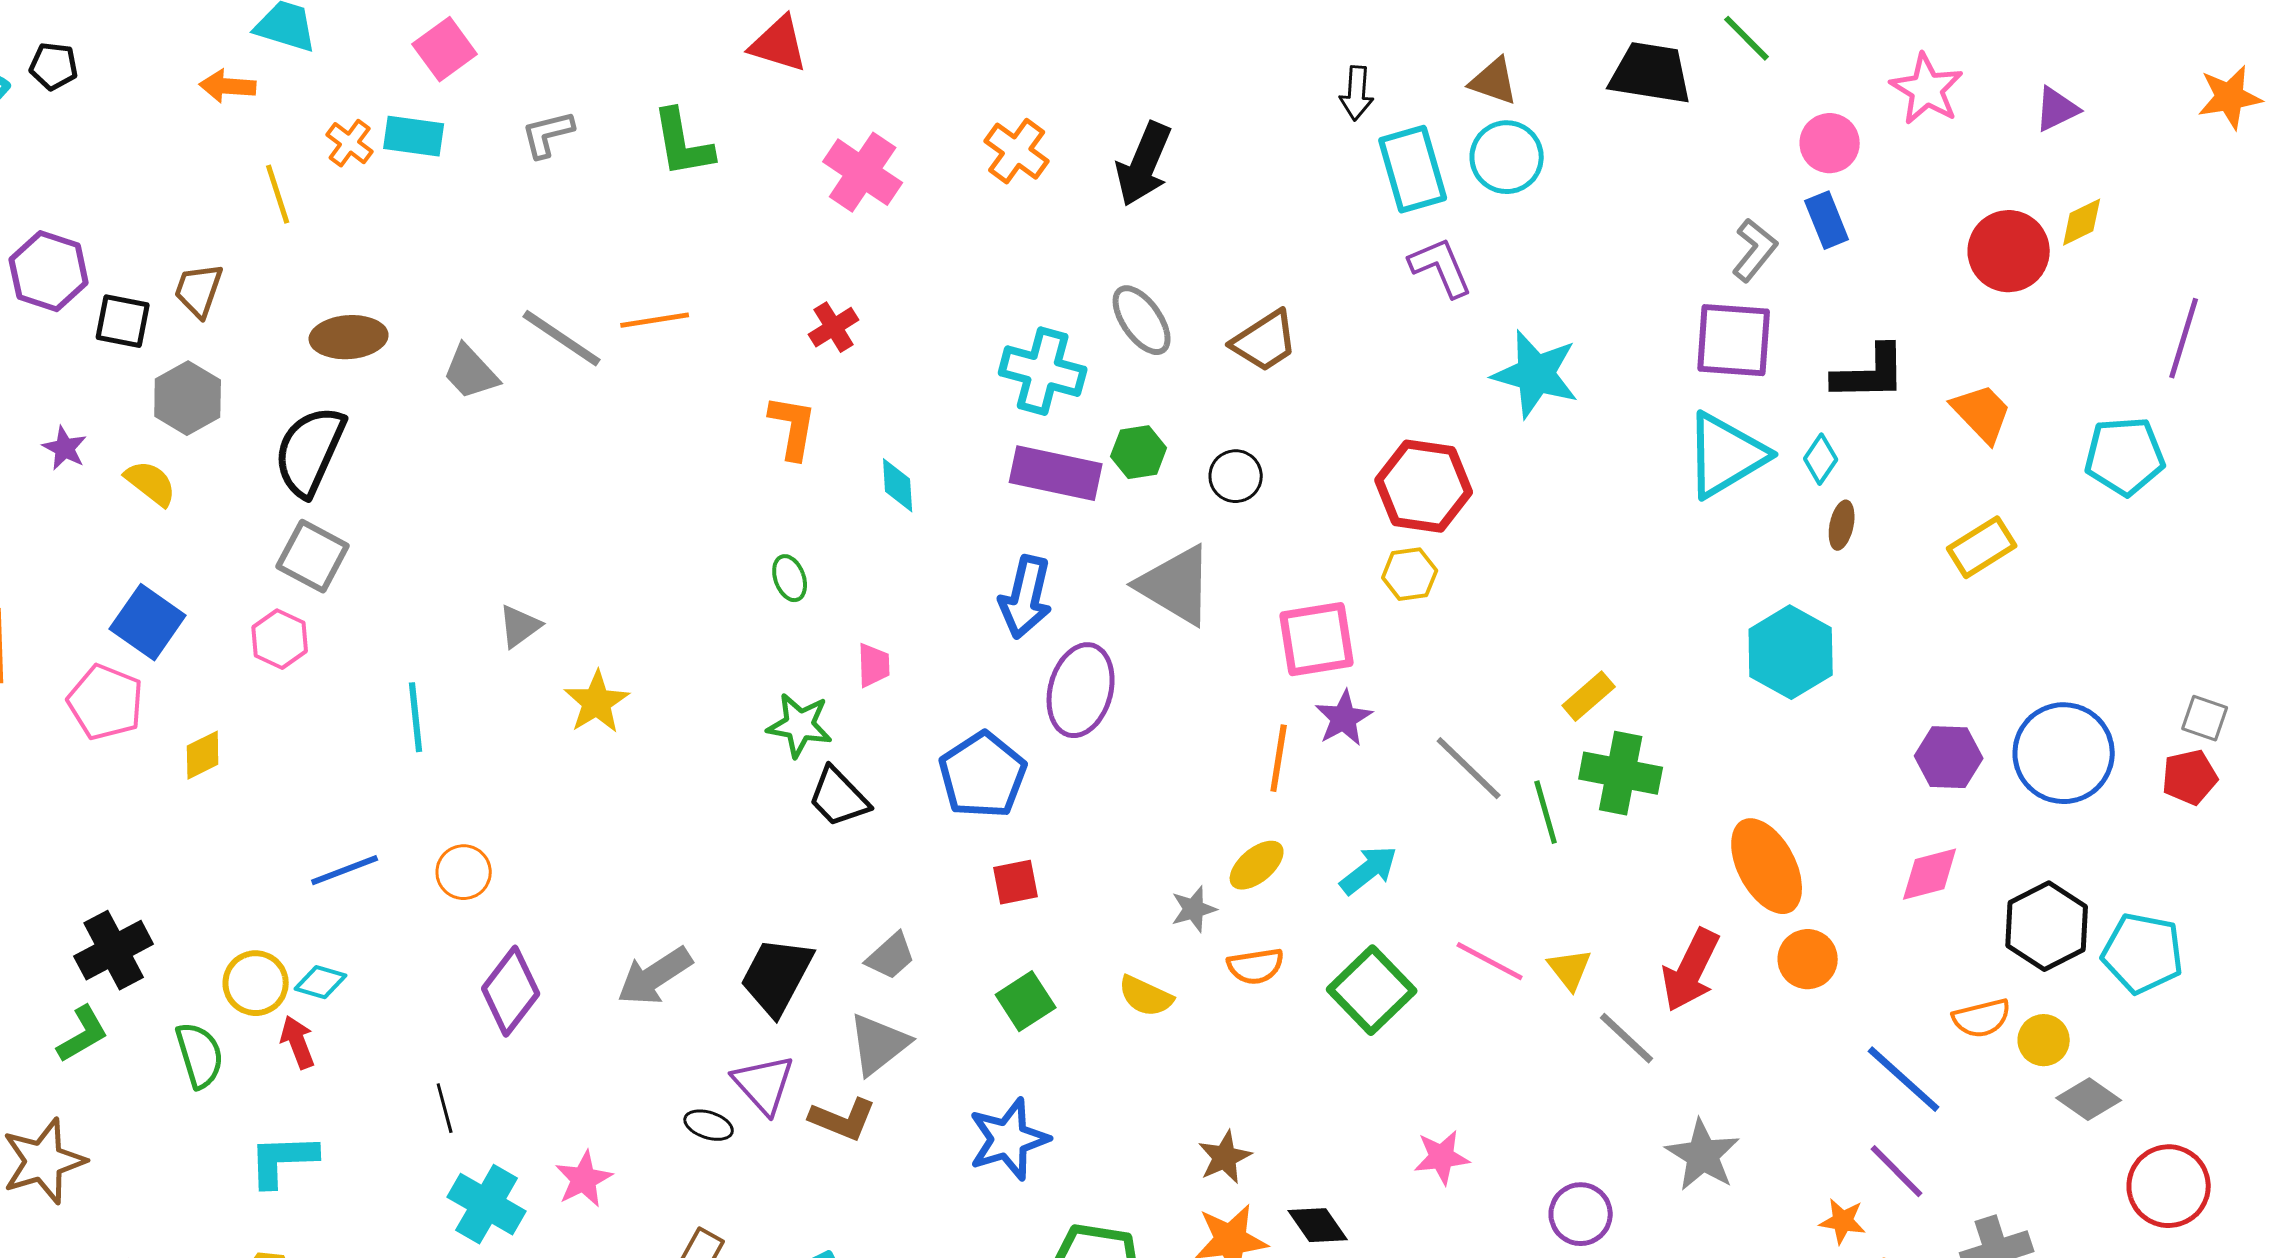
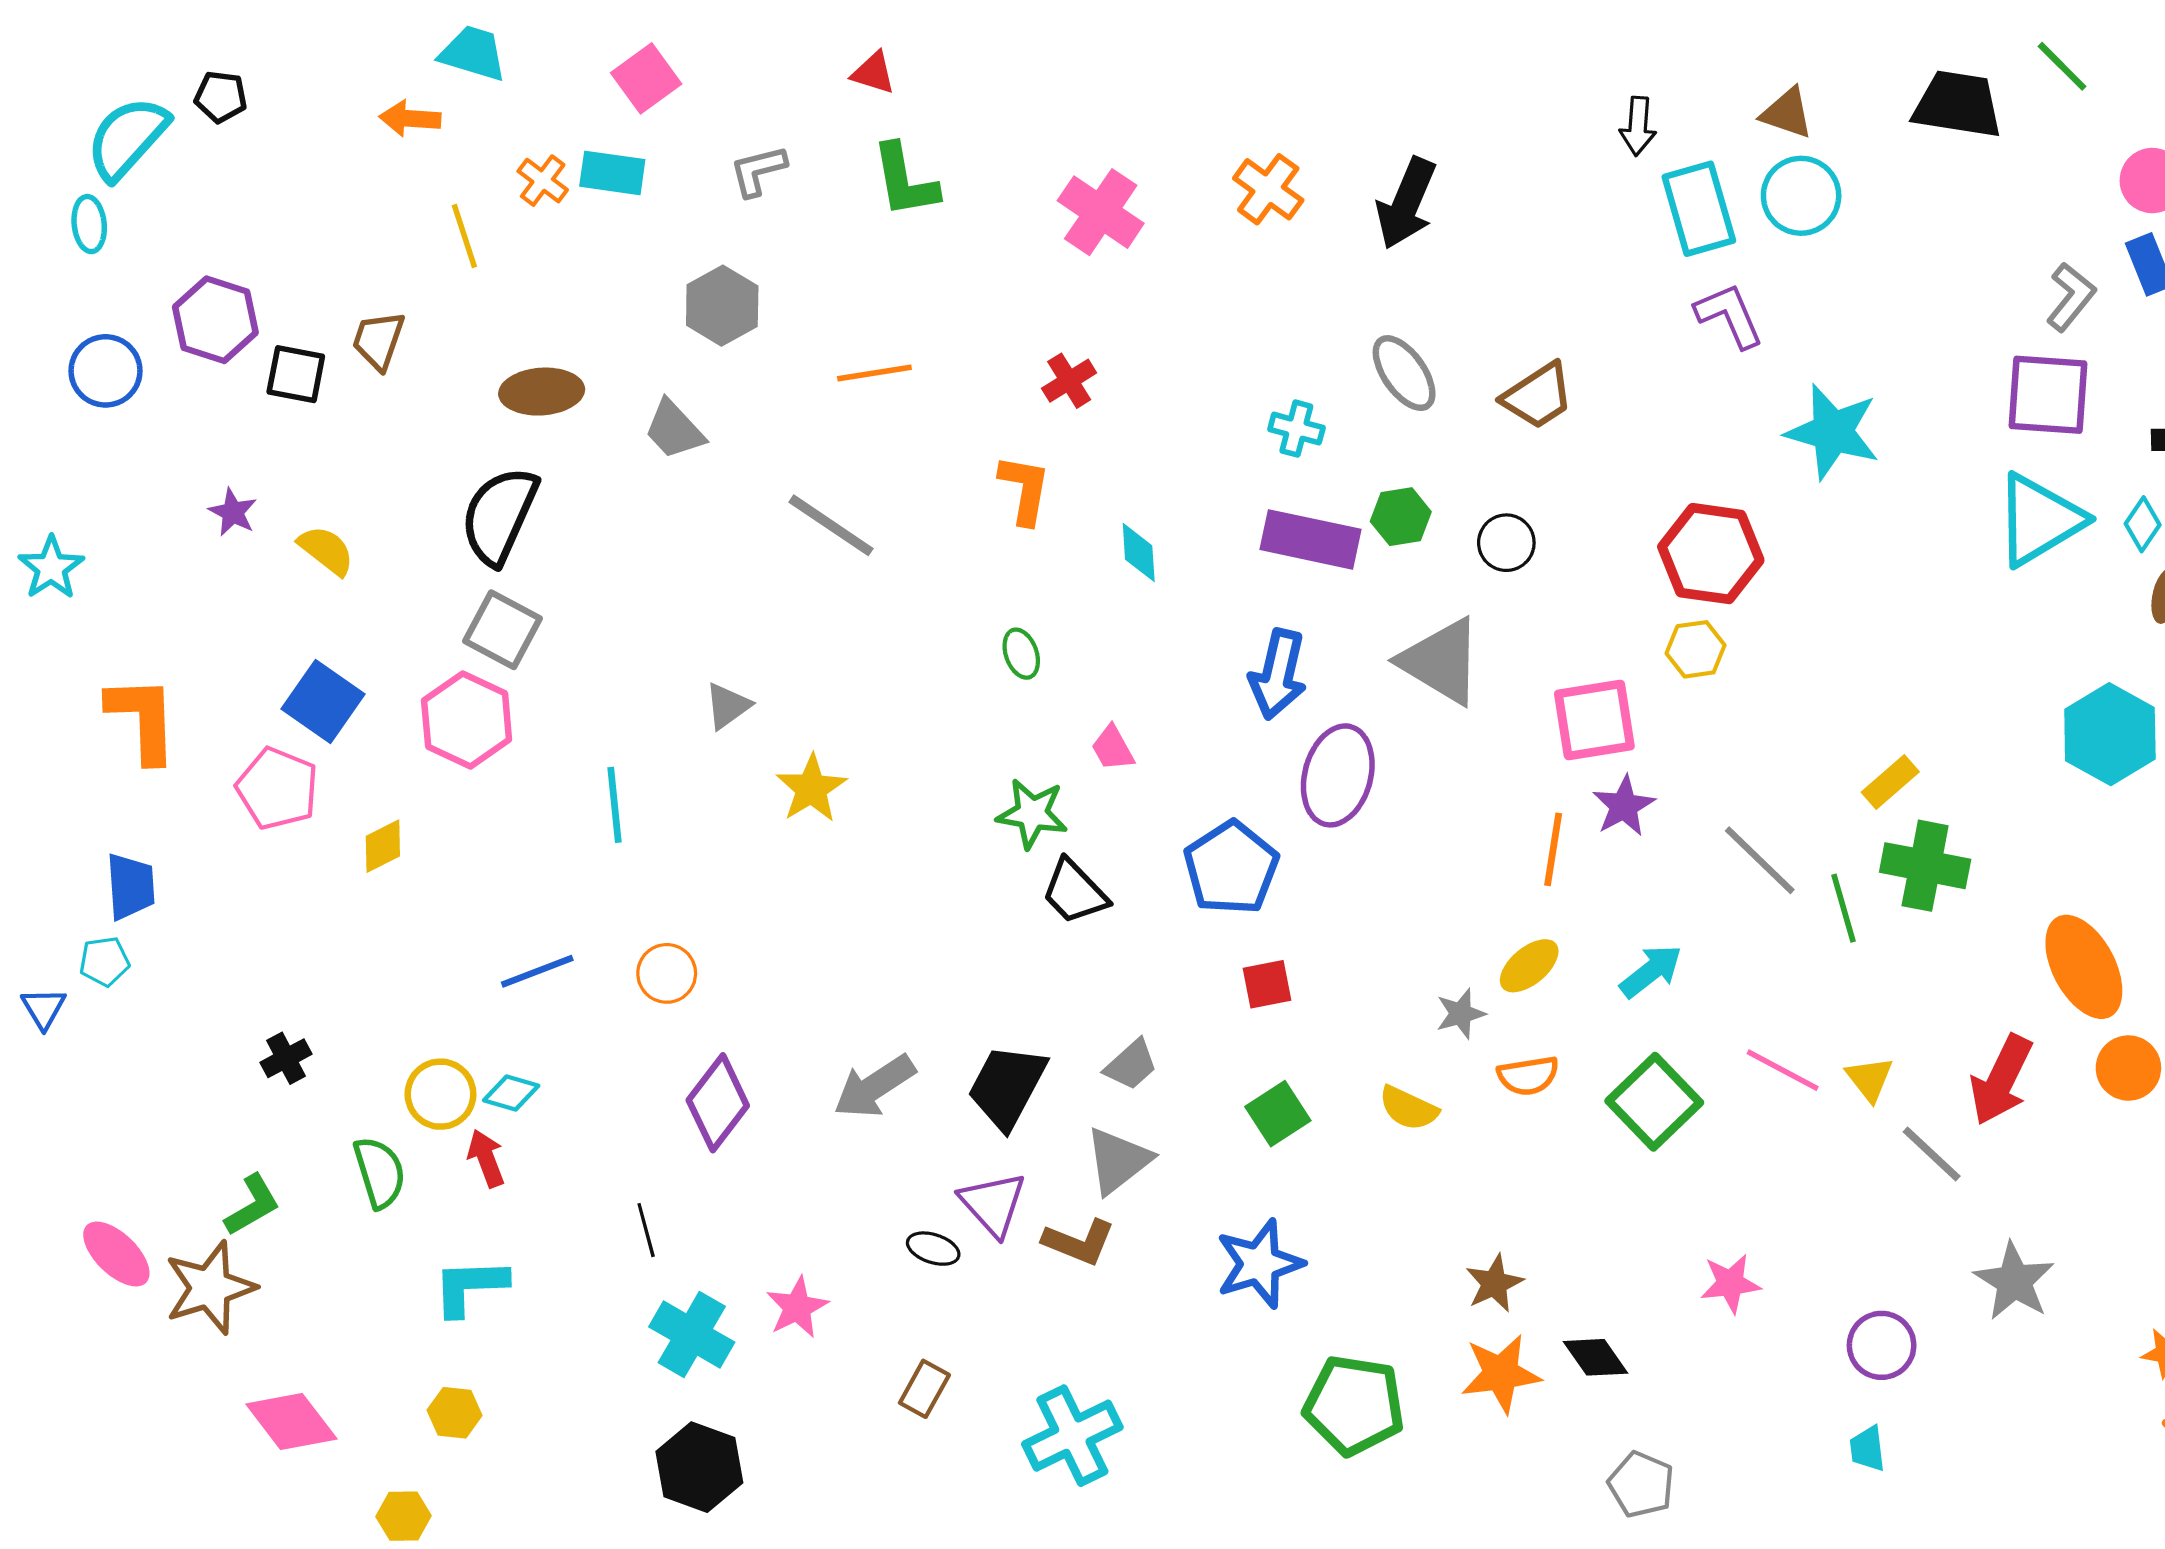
red triangle: (779, 44) -> (873, 73), moved, size x0.7
gray line: (562, 338) -> (831, 525), moved
cyan cross: (1043, 371) -> (1296, 429), size x0.6
gray hexagon: (188, 398) -> (722, 306), moved
pink hexagon: (280, 639) -> (467, 720), size x1.5
pink trapezoid: (874, 665) -> (1113, 748), turned 153
black cross: (114, 950) -> (286, 1058), size x0.6
green L-shape: (83, 1034) -> (252, 1205), moved

